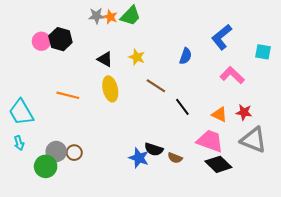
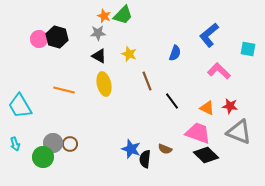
gray star: (96, 16) -> (98, 33), moved
brown line: (156, 86) -> (147, 81), turned 36
cyan arrow: (19, 143) -> (15, 144), moved
black semicircle: (154, 149) -> (145, 159), moved, turned 78

